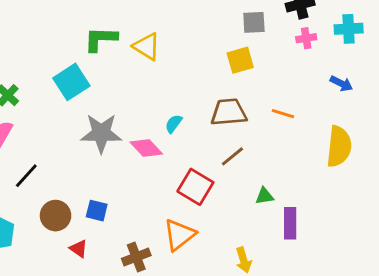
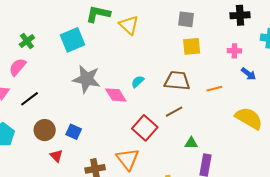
gray square: (254, 22) -> (186, 19), moved
pink cross: (306, 38) -> (234, 51), moved
blue arrow: (341, 83) -> (249, 74), moved
orange line: (283, 114) -> (214, 89), turned -42
yellow semicircle: (339, 146) -> (249, 118), turned -76
orange triangle: (179, 235) -> (128, 159), turned -40

